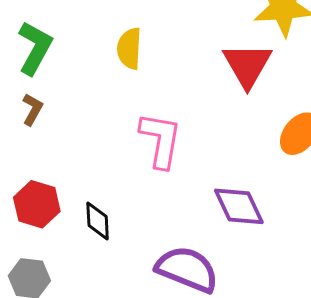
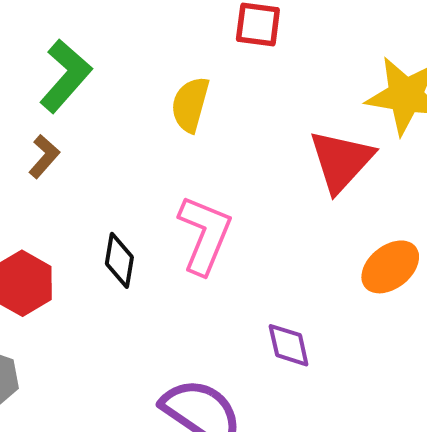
purple diamond: (239, 206) -> (289, 345), size x0.7
black diamond: (98, 221) -> (119, 260), moved

